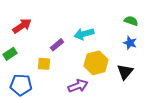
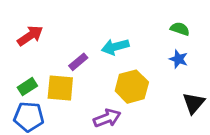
green rectangle: (10, 54) -> (27, 87), moved
yellow square: (44, 64) -> (60, 88), size x1.5
black triangle: (125, 72) -> (194, 103), moved

